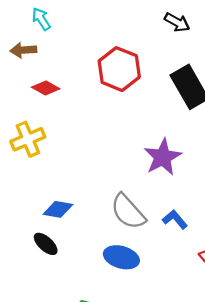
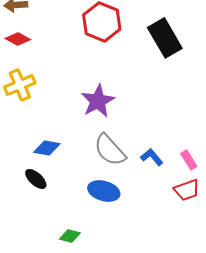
red diamond: (46, 88) -> (18, 39), moved
purple star: (163, 157) -> (98, 101), moved

